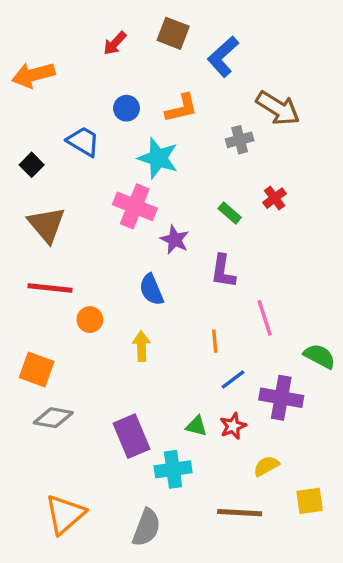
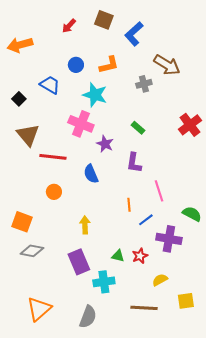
red cross: (275, 198) -> (190, 125), moved, size x1.6
red line: (50, 288) -> (53, 157), moved
yellow arrow: (141, 346) -> (85, 225), moved
blue line: (233, 379) -> (146, 220), moved

